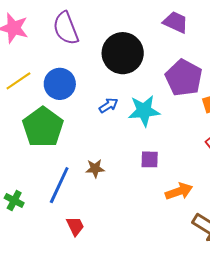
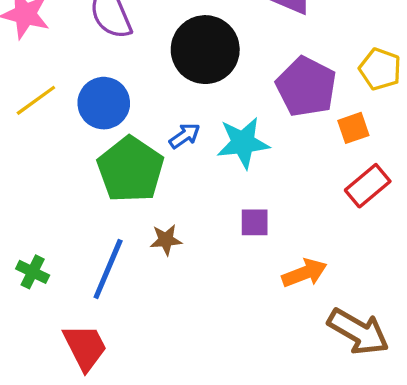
green pentagon: (43, 127) -> (130, 169), moved
green cross: (14, 200) -> (33, 272), moved
red trapezoid: (75, 226) -> (85, 347), moved, size x1.5

